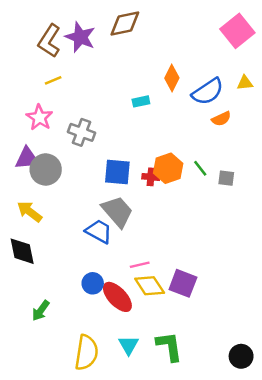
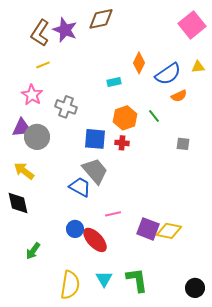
orange hexagon: (168, 168) -> (125, 118), moved
green line: (200, 168) -> (154, 116), moved
yellow diamond: (150, 286) -> (169, 231), moved, turned -45

